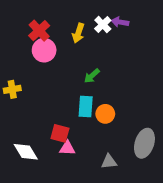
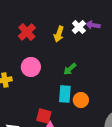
pink circle: (44, 50) -> (31, 67), moved

